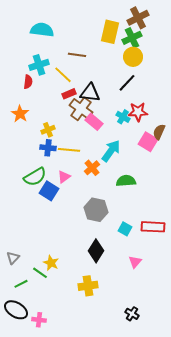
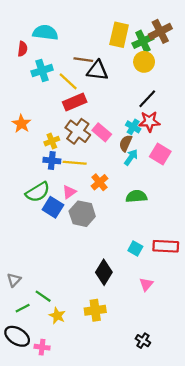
brown cross: (138, 18) -> (160, 31), moved
red semicircle: (28, 82) -> (23, 49), moved
black line: (127, 83) -> (147, 99), moved
black triangle: (90, 93) -> (97, 71), moved
red rectangle: (69, 94) -> (75, 102), size x1.5
brown cross: (81, 109) -> (78, 131), moved
brown semicircle: (159, 132) -> (126, 143), moved
cyan arrow: (111, 151) -> (131, 157), moved, size x0.7
gray hexagon: (96, 210) -> (82, 214), moved
yellow star: (51, 263) -> (57, 316), moved

